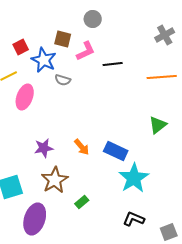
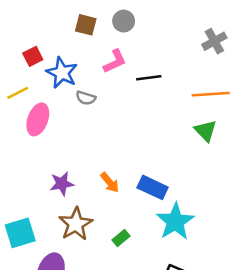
brown square: (63, 39) -> (86, 25), moved
green triangle: (158, 125) -> (206, 131), moved, turned -36
green rectangle: (82, 202) -> (121, 238), moved

